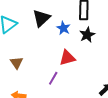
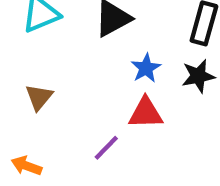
blue star: (63, 28) -> (146, 68), moved

